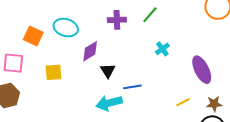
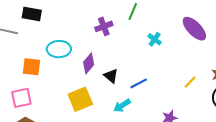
purple ellipse: (202, 70) -> (194, 29), moved
yellow square: (53, 72) -> (80, 99), moved, size x1.4
cyan arrow: (109, 103) -> (122, 105), size x0.7

